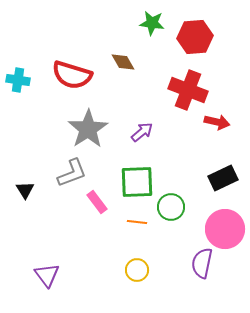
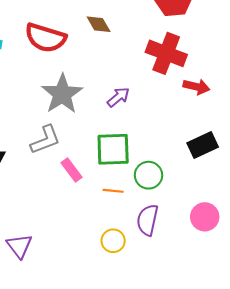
pink circle: (225, 229) -> (205, 217), moved, size x0.7
purple semicircle: (202, 263) -> (147, 220), moved

